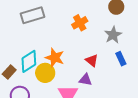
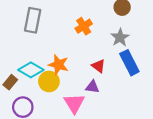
gray rectangle: (32, 15) -> (33, 20), turned -60
blue rectangle: (121, 59) -> (129, 63), size x1.6
cyan diamond: (29, 61) -> (31, 70), turned 65

